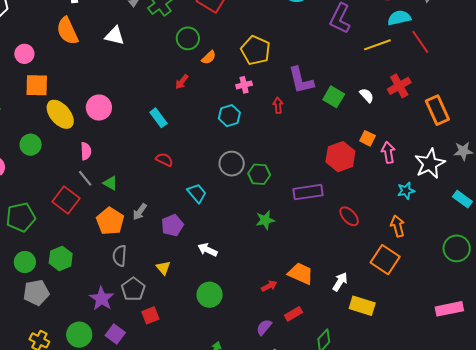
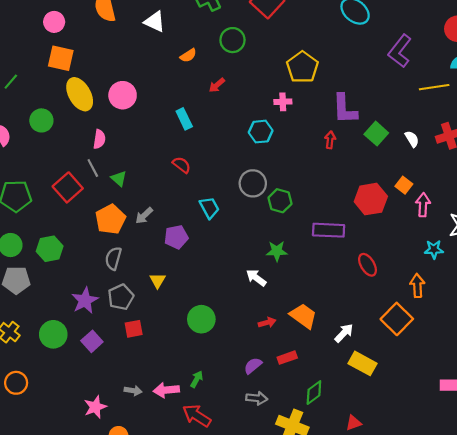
orange semicircle: (209, 57) -> (188, 55), moved
red arrow: (278, 105) -> (330, 140), moved
white arrow: (207, 250) -> (256, 278), moved

